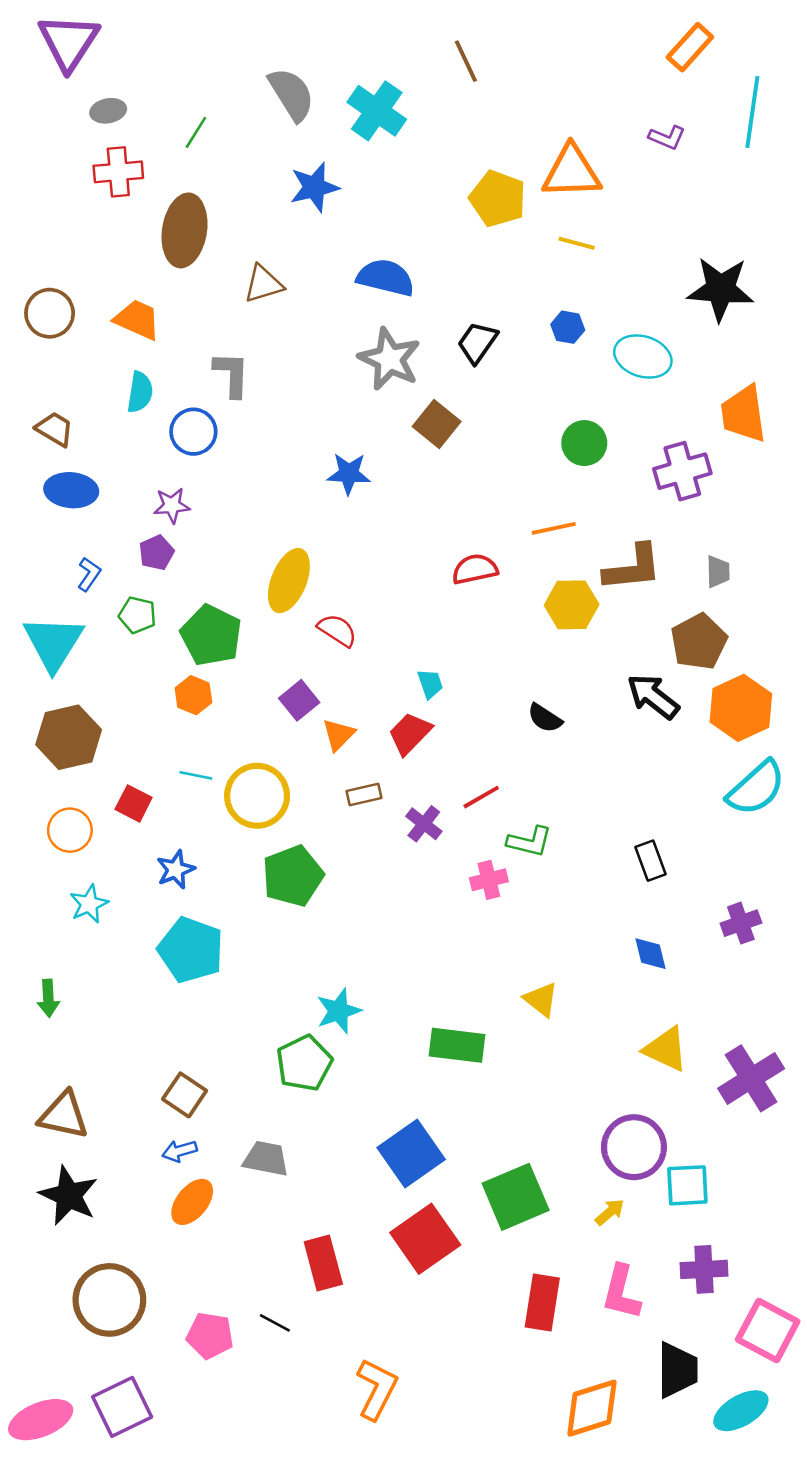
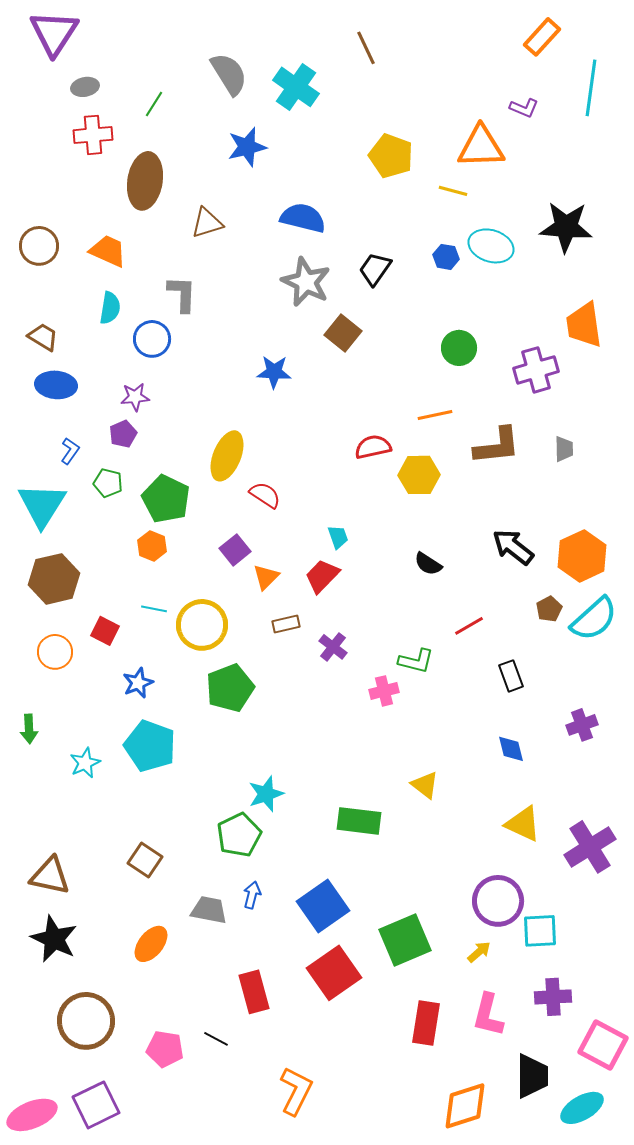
orange triangle: (572, 172) -> (481, 147), moved
cyan ellipse: (643, 356) -> (491, 246), moved
yellow hexagon: (572, 605) -> (419, 475), moved
brown pentagon: (699, 642) -> (549, 609), moved, size x0.6
red line: (481, 797) -> (469, 626), moved
cyan star: (89, 904) -> (85, 763), moved
green arrow: (48, 998) -> (29, 729), moved
blue arrow: (179, 1151) -> (252, 895), moved, turned 120

